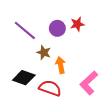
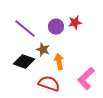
black diamond: (24, 78) -> (24, 62), moved

